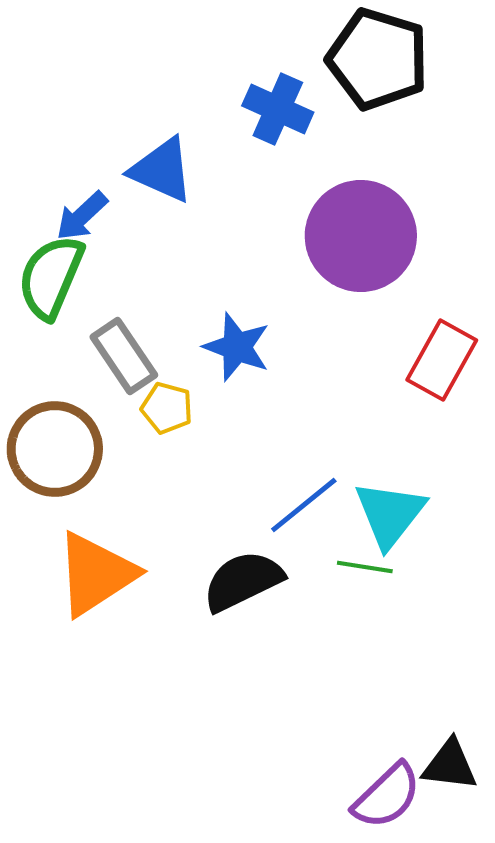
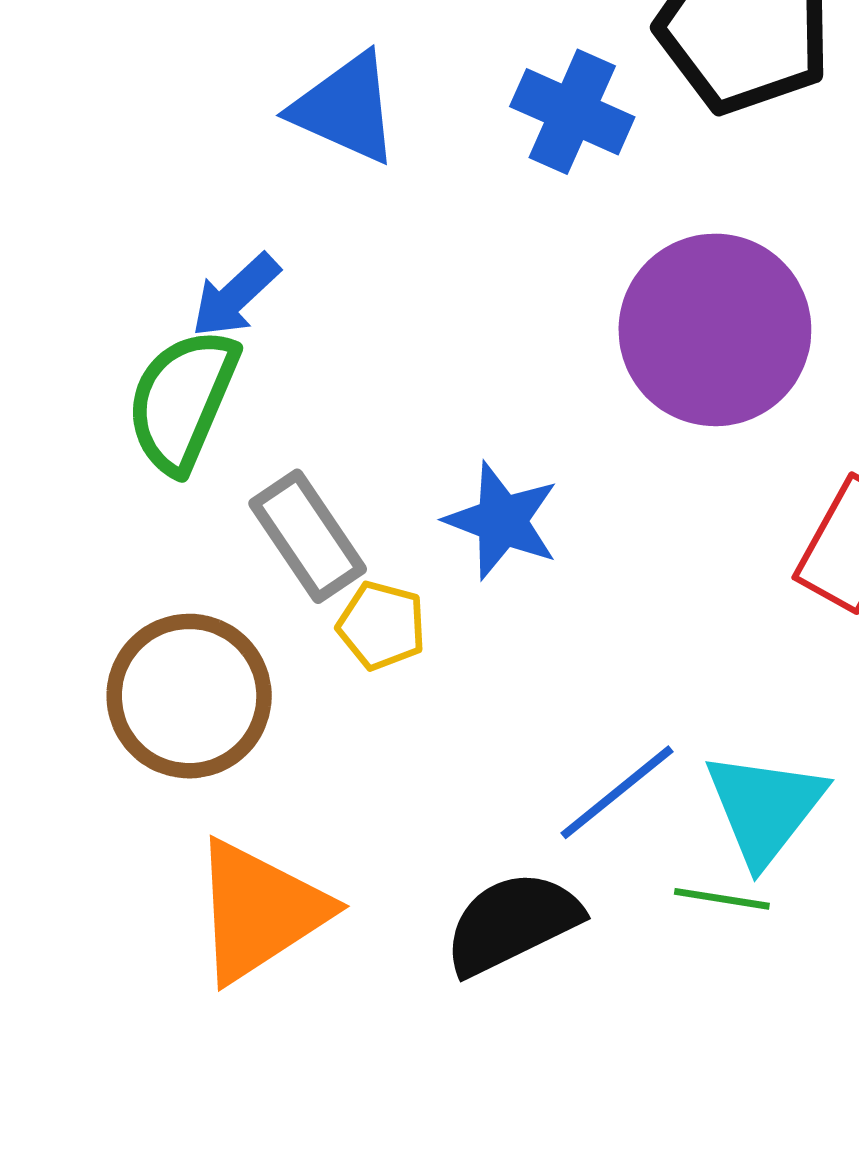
blue triangle: (162, 170) -> (345, 108), moved

